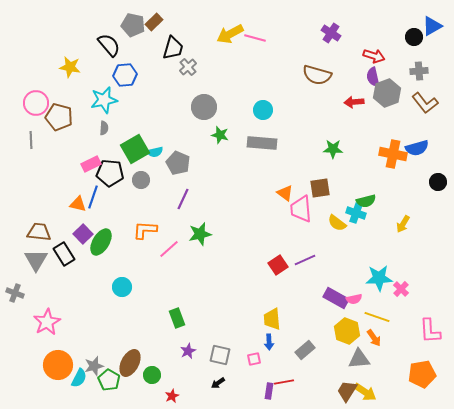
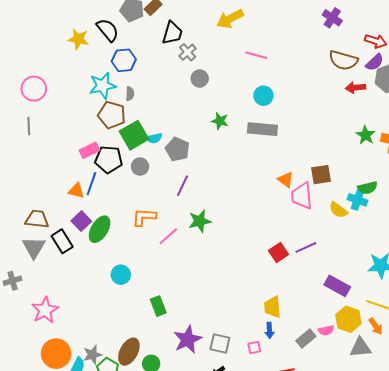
pink line: (255, 38) -> (256, 55), moved
yellow star: (70, 67) -> (78, 39), moved
brown semicircle: (317, 75) -> (343, 60), moved
purple semicircle: (373, 77) -> (375, 62), turned -120
gray circle: (204, 107) -> (200, 79), moved, size x0.7
brown pentagon: (59, 117) -> (112, 115), moved
gray semicircle: (104, 128) -> (130, 94), moved
green star: (333, 149) -> (366, 135), moved, turned 30
gray cross: (15, 293) -> (13, 281), turned -36
pink semicircle: (354, 299) -> (326, 330), moved
green rectangle: (177, 318) -> (158, 306), moved
purple star: (188, 351) -> (188, 339), size x1.8

